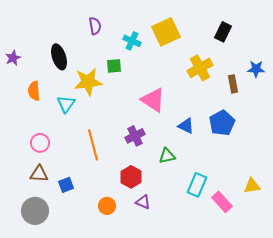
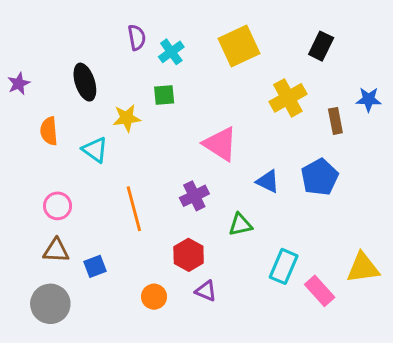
cyan cross: (132, 41) -> (171, 52), moved, turned 30
yellow star: (88, 82) -> (127, 118), size x0.7
cyan triangle: (66, 104) -> (95, 150), turned -30
yellow triangle: (252, 186) -> (363, 268), size x1.4

